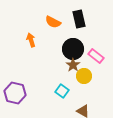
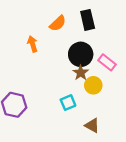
orange semicircle: (53, 22) -> (58, 23), turned -70
cyan square: (62, 91) -> (68, 103), turned 32

